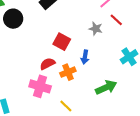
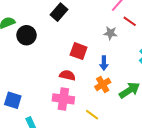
red semicircle: (47, 64) -> (67, 75), turned 49
orange cross: (68, 72) -> (103, 84), moved

